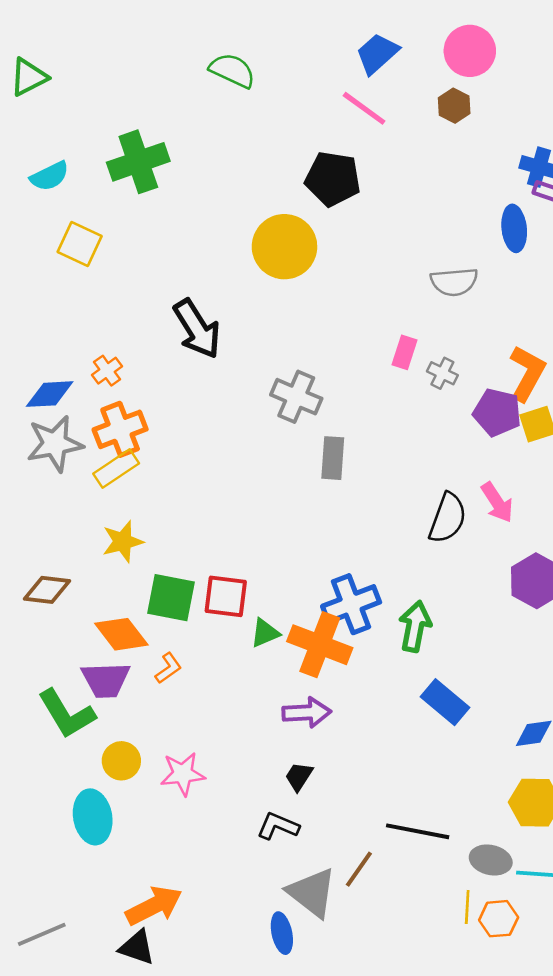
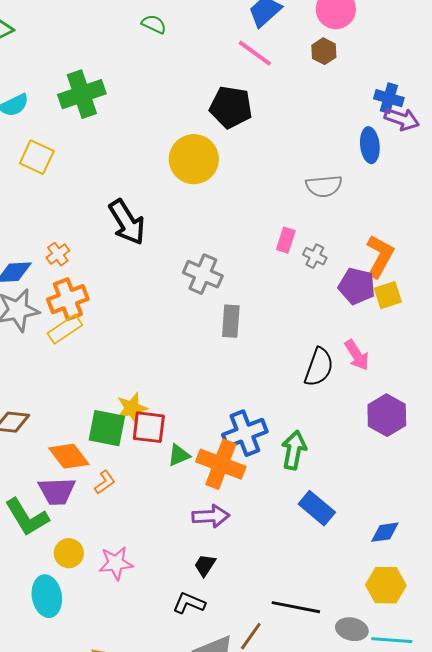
green semicircle: (232, 70) -> (154, 24), size x0.7
yellow star: (123, 542) -> (132, 408), moved

